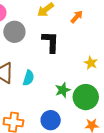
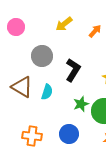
gray circle: (14, 32) -> (42, 56), moved
black L-shape: (51, 42) -> (73, 70), moved, turned 30

